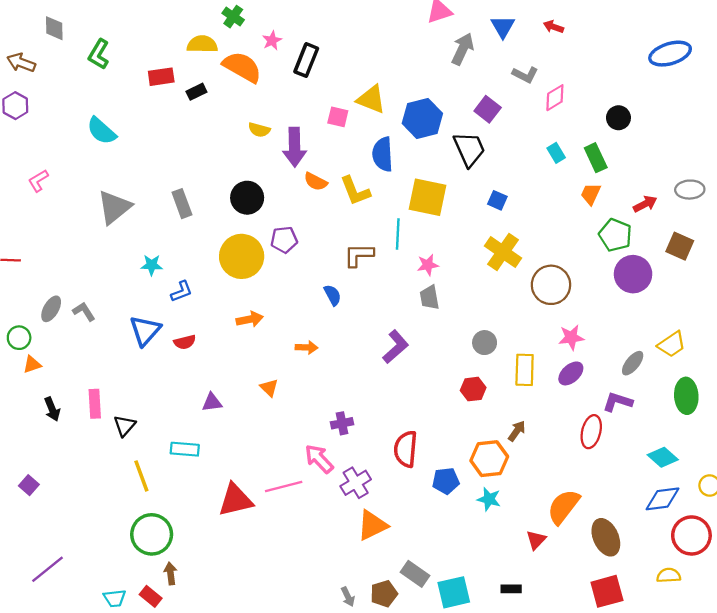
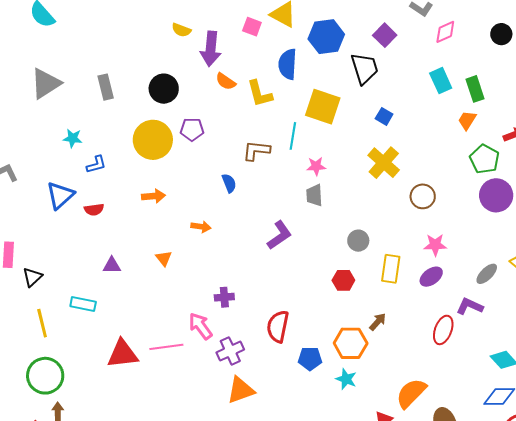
black circle: (618, 118) -> (501, 34), moved
cyan rectangle: (556, 153) -> (441, 81), size x1.4
brown circle: (551, 285) -> (423, 196), size x0.7

